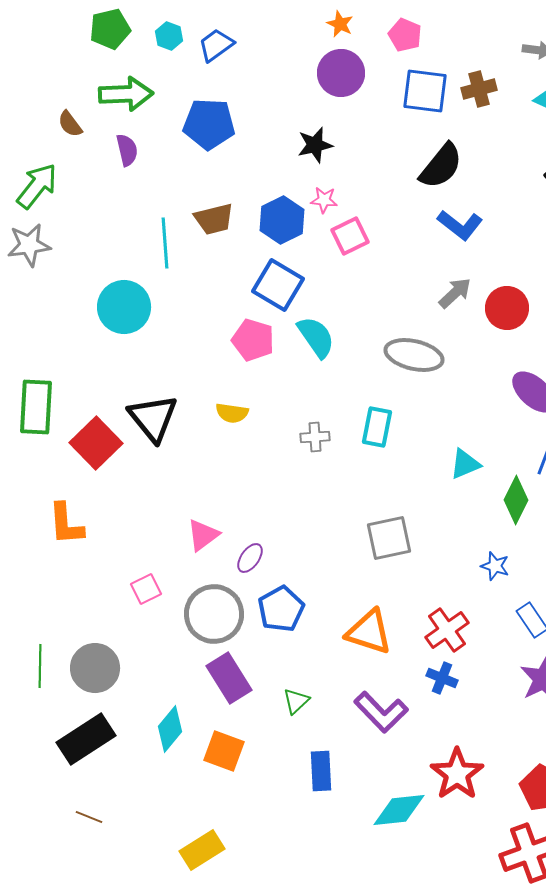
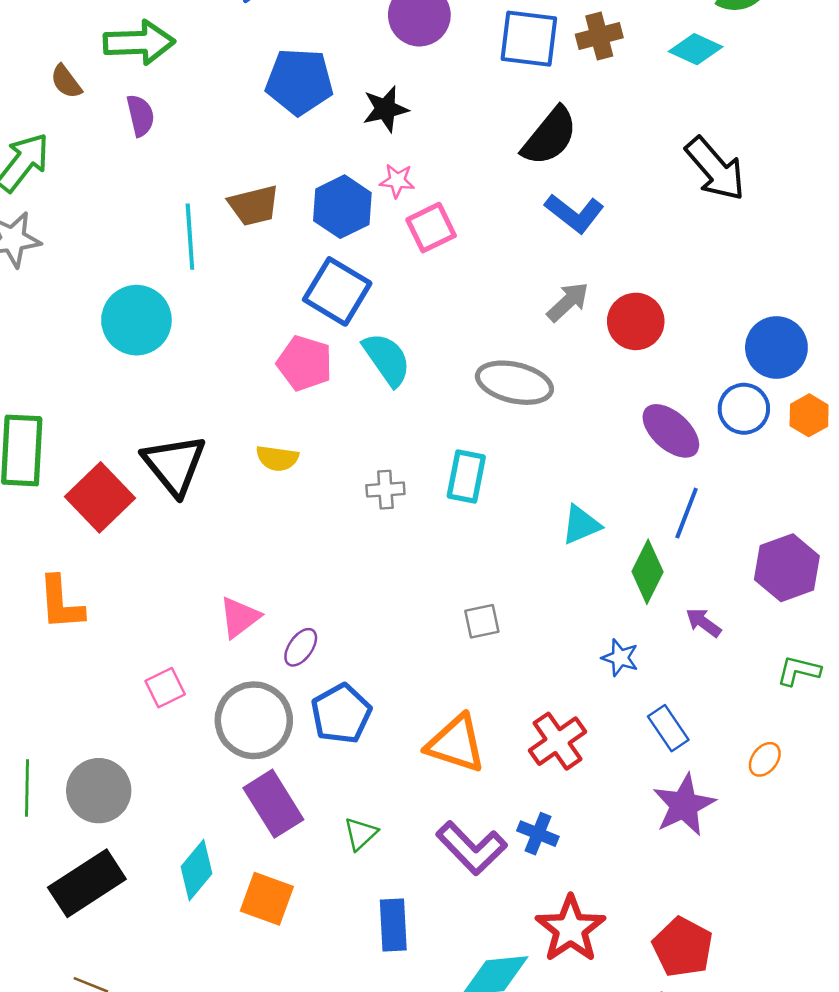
blue pentagon: (209, 124) -> (299, 82), moved
gray square: (389, 538) -> (482, 621), size x0.6
blue cross: (442, 678) -> (538, 834), moved

